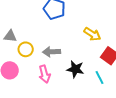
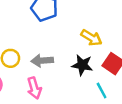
black star: (75, 69) -> (82, 65), moved

